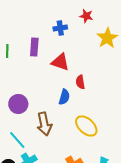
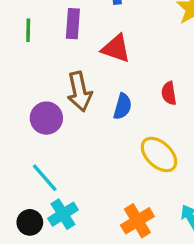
red semicircle: (80, 82) -> (169, 93), moved
brown arrow: (44, 124) -> (79, 92), moved

